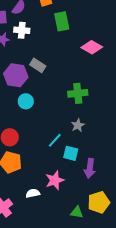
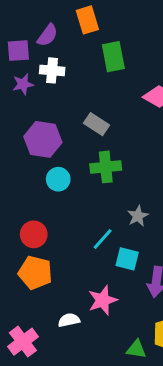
gray rectangle: (38, 65) -> (96, 124), moved
green cross: (78, 93) -> (106, 167), moved

